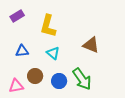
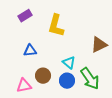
brown triangle: (91, 45) -> (99, 45), turned -48
cyan triangle: (53, 53) -> (69, 63), moved

